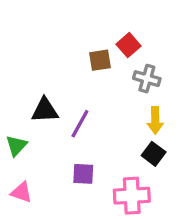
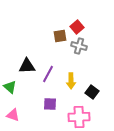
gray cross: (147, 79) -> (79, 46), moved
yellow arrow: (155, 120) -> (71, 81), moved
green triangle: (16, 145) -> (10, 87), turned -32

